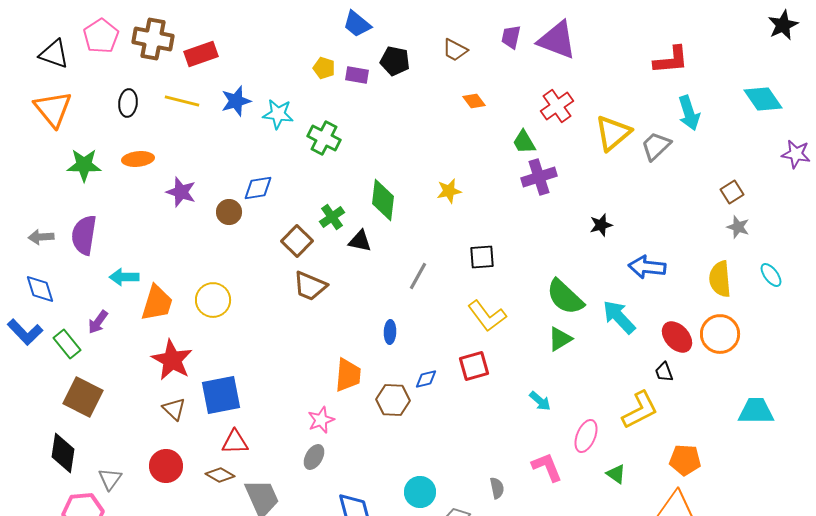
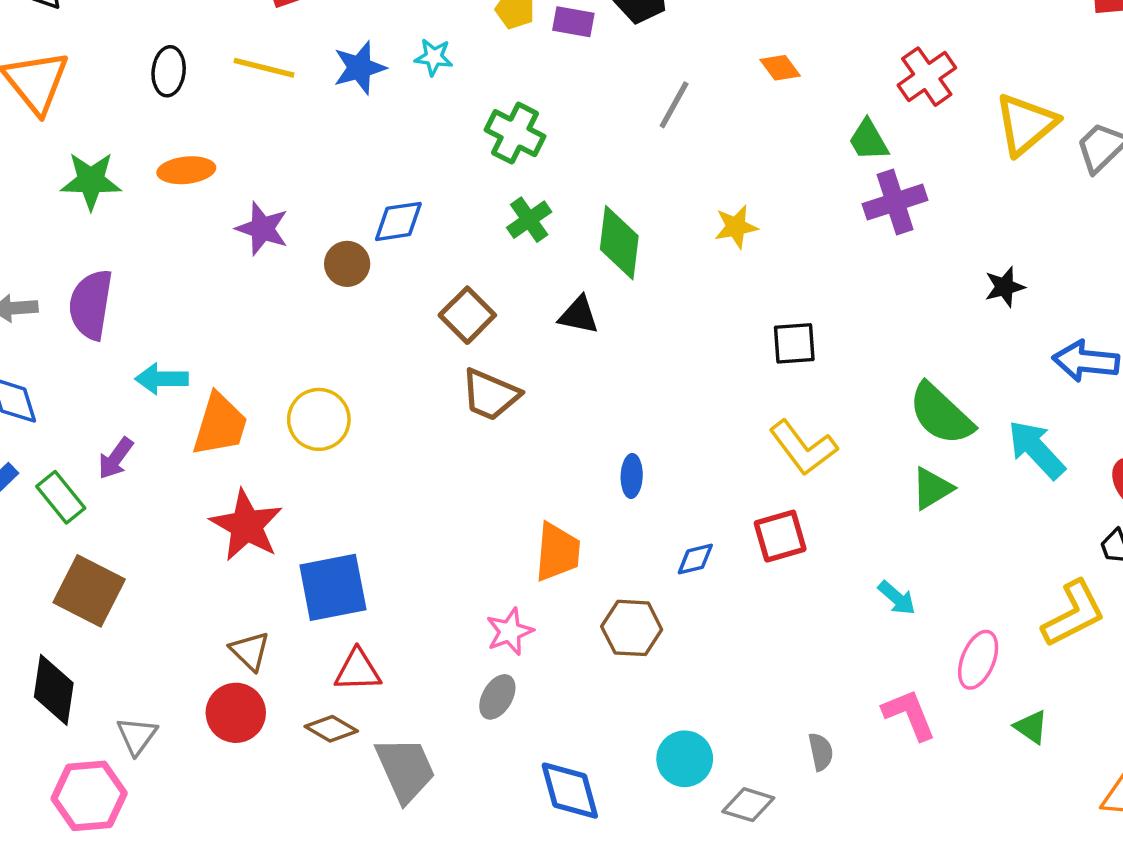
cyan star: (278, 114) -> (434, 57), moved, size x0.7
green cross: (332, 217) -> (529, 220), moved
gray line: (418, 276) -> (674, 105), moved
brown hexagon: (393, 400) -> (632, 628), moved
brown triangle: (174, 409) -> (250, 651), moved

